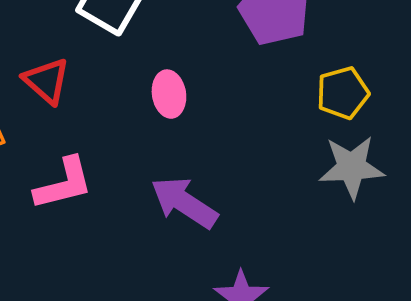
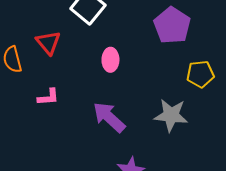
gray star: (352, 167) -> (171, 115), moved
pink L-shape: (64, 184) -> (48, 97), size x0.7

